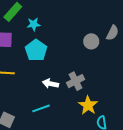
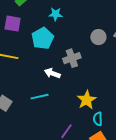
cyan star: (34, 24) -> (55, 14), moved
gray cross: (75, 81) -> (72, 58), moved

